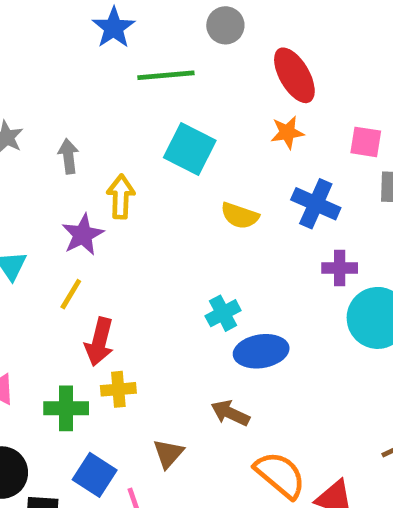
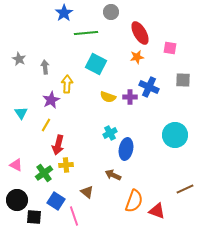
pink square: (366, 142) -> (170, 48), moved
yellow semicircle: (240, 216) -> (108, 97), moved
purple cross: (340, 268) -> (130, 97), moved
blue ellipse: (261, 351) -> (126, 149), turned -70
green cross: (66, 408) -> (44, 173), turned -36
brown triangle: (168, 454) -> (87, 192), turned -32
orange semicircle: (280, 475) -> (134, 201), turned 70

